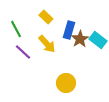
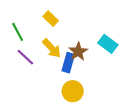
blue rectangle: (69, 30) -> (68, 63), moved
brown star: (80, 39) -> (78, 52), moved

